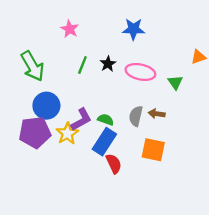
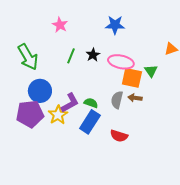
orange square: (153, 150) -> (132, 78), moved
red semicircle: (114, 164) -> (119, 136), moved, turned 132

